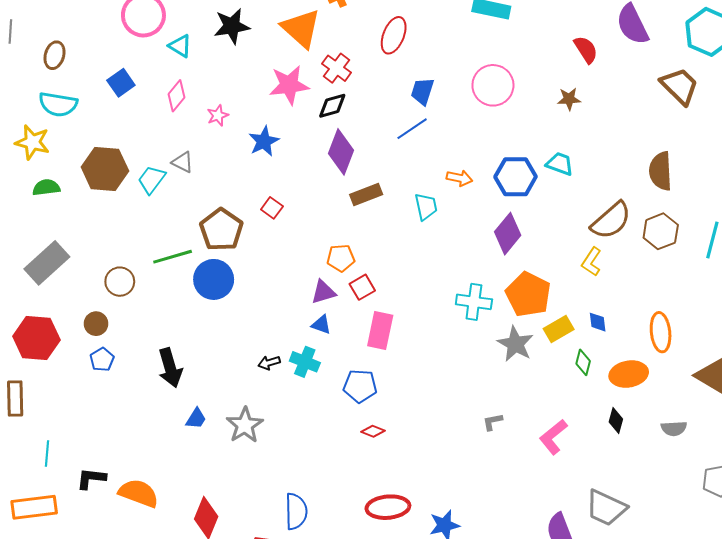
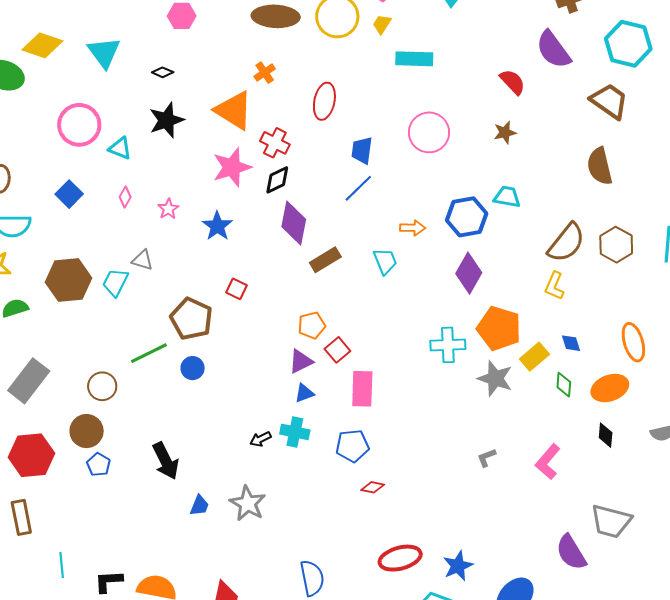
pink diamond: (177, 96) -> (125, 197), size x0.7
brown semicircle: (661, 171) -> (600, 166), moved
blue circle: (214, 279) -> (193, 368), size x0.6
brown circle: (96, 324) -> (87, 431), size x1.4
blue triangle: (321, 325) -> (304, 393), turned -30

